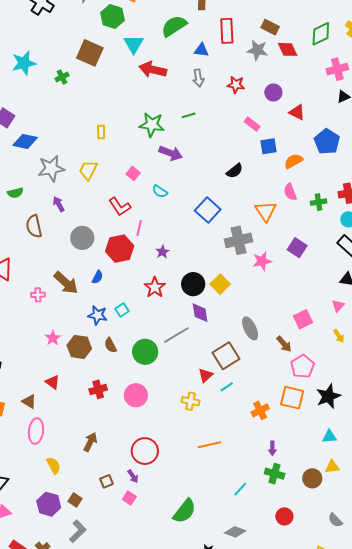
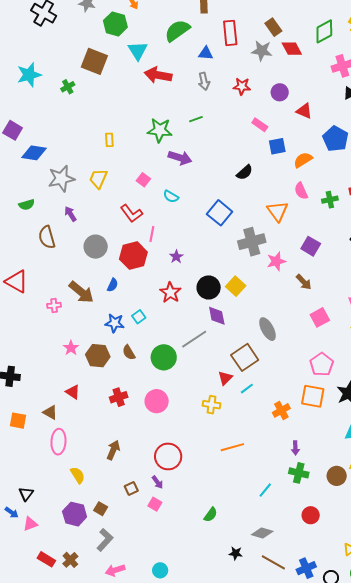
brown rectangle: (270, 27) -> (273, 27), turned 30
brown arrow: (284, 344) -> (304, 282), moved
green semicircle: (185, 511) -> (211, 515), size x0.6

